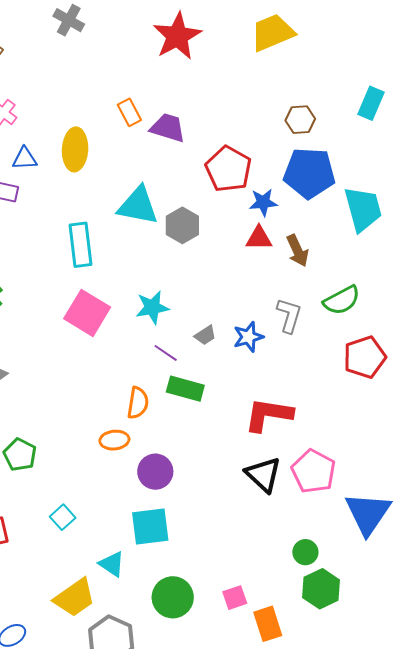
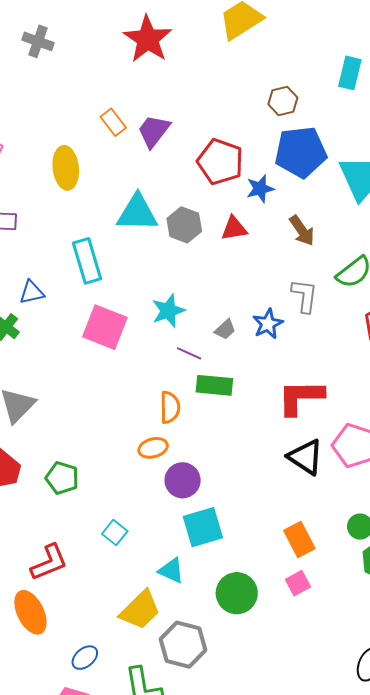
purple trapezoid: (168, 128) -> (154, 131), turned -60
blue triangle: (25, 159) -> (32, 292), moved
red triangle: (259, 238) -> (234, 228), moved
purple circle: (155, 472) -> (183, 480), moved
orange rectangle: (268, 624) -> (299, 540), moved

